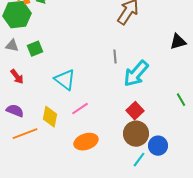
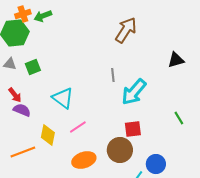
purple semicircle: (15, 111) -> (22, 110), moved
red square: (135, 111) -> (133, 129), turned 36
brown circle: (136, 134) -> (120, 150), moved

